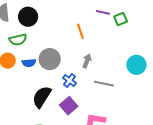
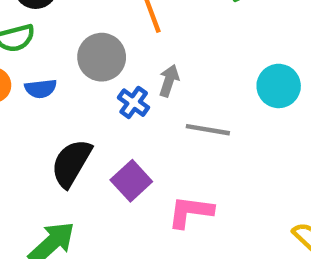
gray circle: (50, 59) -> (102, 57), moved
blue cross: (70, 80) -> (134, 103), moved

